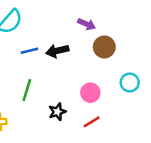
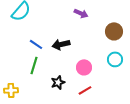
brown circle: (104, 47) -> (114, 31), moved
blue line: (29, 51) -> (36, 44), moved, turned 48
black arrow: (57, 51) -> (61, 44), moved

